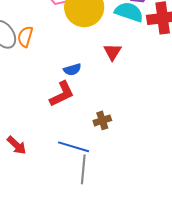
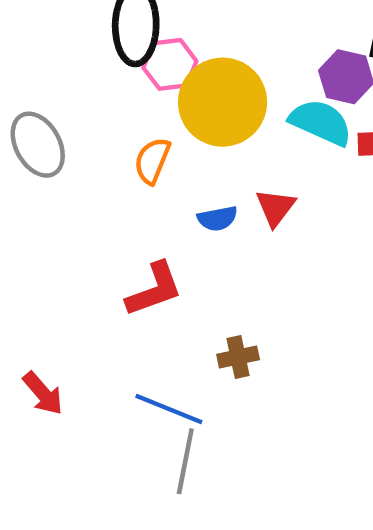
orange semicircle: (25, 37) -> (152, 161), moved
blue semicircle: (72, 70) -> (217, 218), moved

